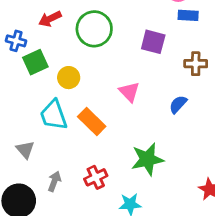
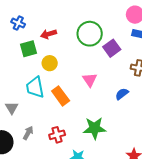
red arrow: (50, 19) -> (49, 34), moved
green circle: (94, 29) -> (90, 34), moved
blue cross: (16, 41) -> (18, 23), moved
purple square: (153, 42) -> (112, 48), turned 30

